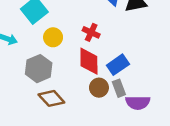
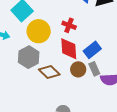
yellow circle: (53, 37) -> (39, 31), size x1.5
brown diamond: (51, 98) -> (49, 72), moved

